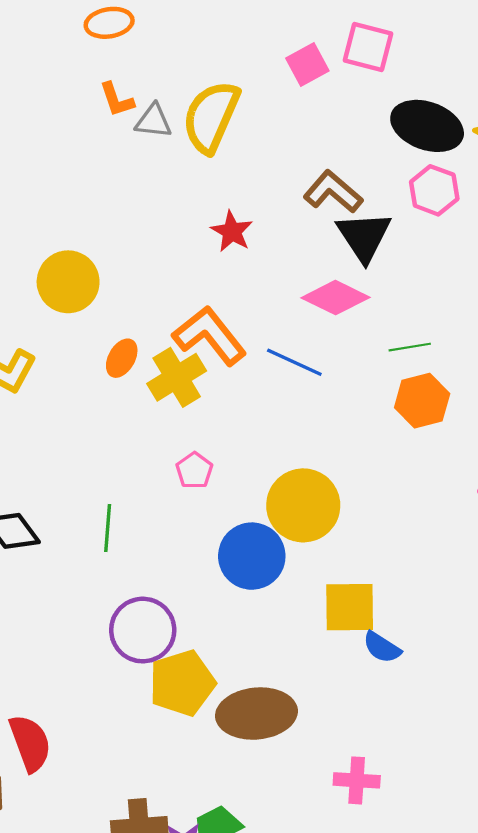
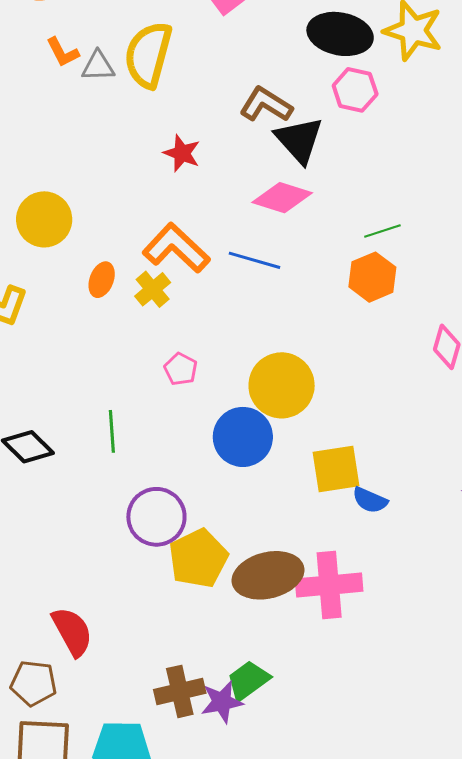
green line: (410, 347) -> (382, 231), moved
yellow cross: (177, 377) -> (153, 289), size x0.7
pink cross: (357, 780) -> (329, 585), moved, size x1.6

